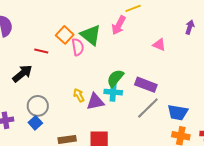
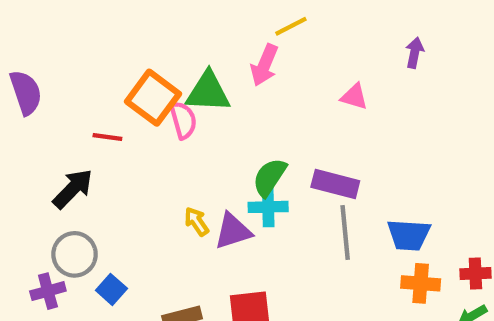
orange square: (65, 35) -> (153, 98), size x1.4
green triangle: (91, 35) -> (208, 92), turned -30
gray circle: (38, 106) -> (75, 254), moved
gray line: (148, 108) -> (345, 232), turned -45

